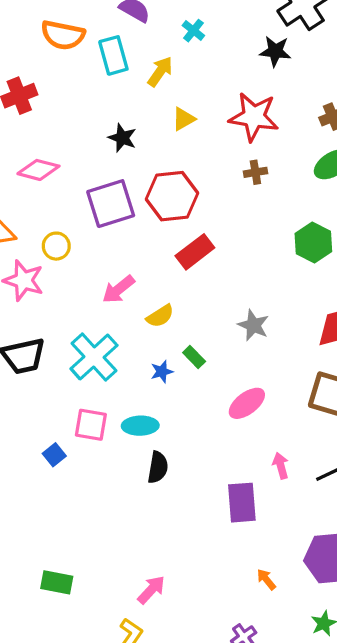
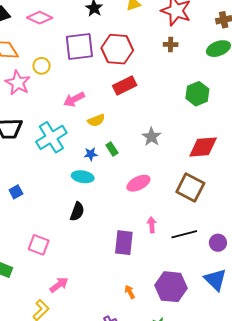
pink square: (91, 425) -> (39, 245), moved
cyan ellipse: (140, 426) -> (83, 177), moved

